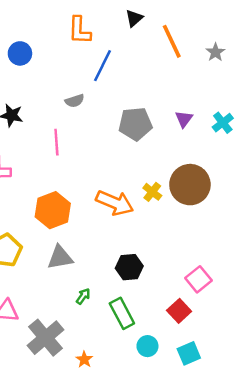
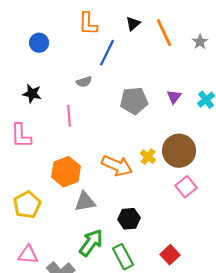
black triangle: (134, 18) -> (133, 24), moved
gray triangle: (60, 257) -> (85, 202), moved
pink square: (198, 279) -> (186, 187), moved
green arrow: (83, 296) -> (91, 243), size x2.0

